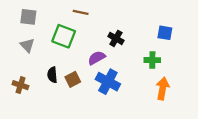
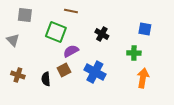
gray triangle: (27, 45) -> (13, 40), moved
purple semicircle: (97, 58) -> (71, 51), moved
black semicircle: (52, 75) -> (46, 79), moved

